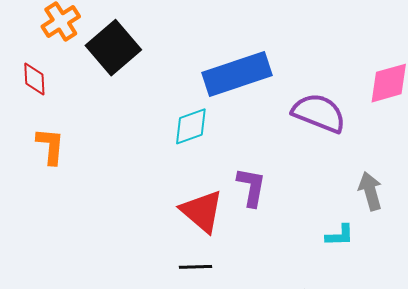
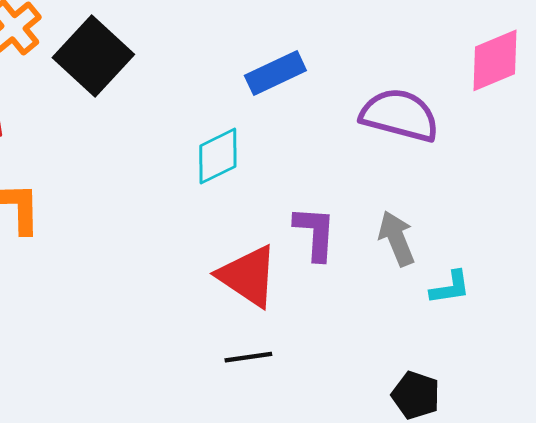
blue rectangle: (237, 74) -> (275, 73), size x0.6
gray arrow: (370, 191) -> (397, 238), moved

